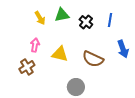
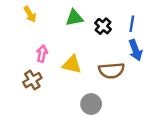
yellow arrow: (40, 18) -> (30, 14), moved
blue arrow: (123, 49) -> (135, 50), moved
brown semicircle: (93, 59) -> (111, 70), turned -30

